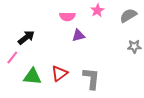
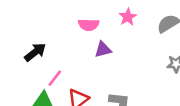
pink line: (12, 57) -> (55, 78), moved

